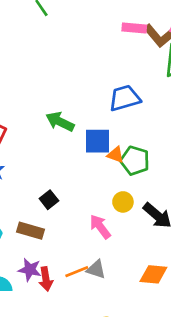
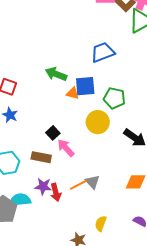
orange triangle: (116, 155) -> (73, 93), moved
yellow circle: (123, 202) -> (98, 122), moved, size x1.5
pink arrow: (100, 227) -> (66, 148), moved
gray triangle: (96, 269) -> (93, 182), turned 35

